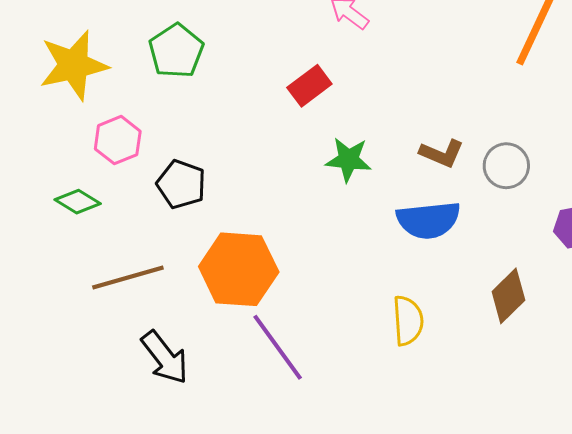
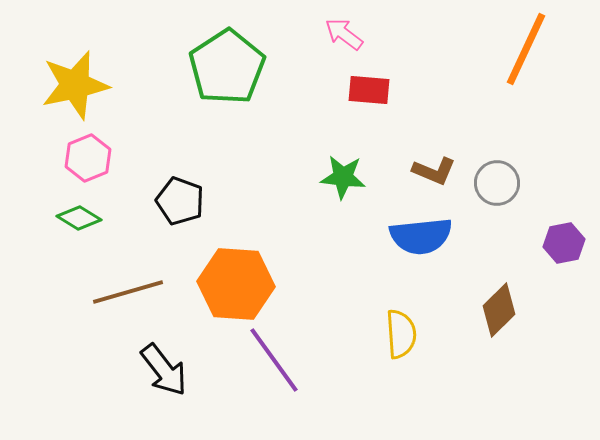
green pentagon: (176, 51) -> (227, 67), moved, size x1.4
red rectangle: (309, 86) -> (369, 90), moved, turned 42
pink hexagon: (118, 140) -> (88, 158), moved

